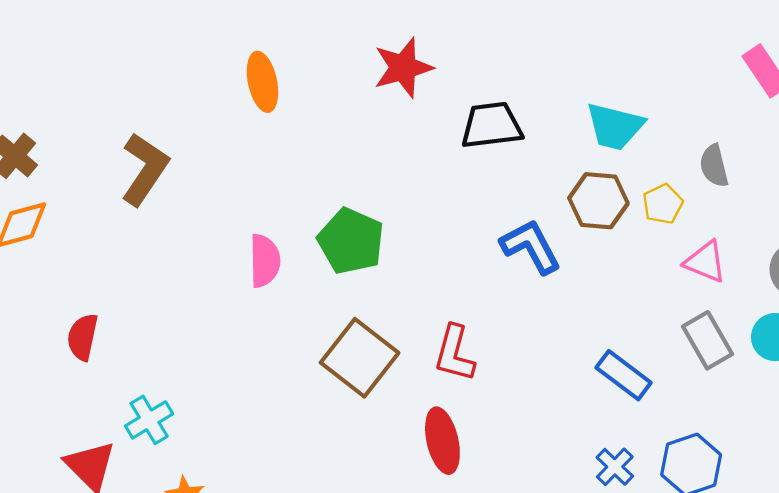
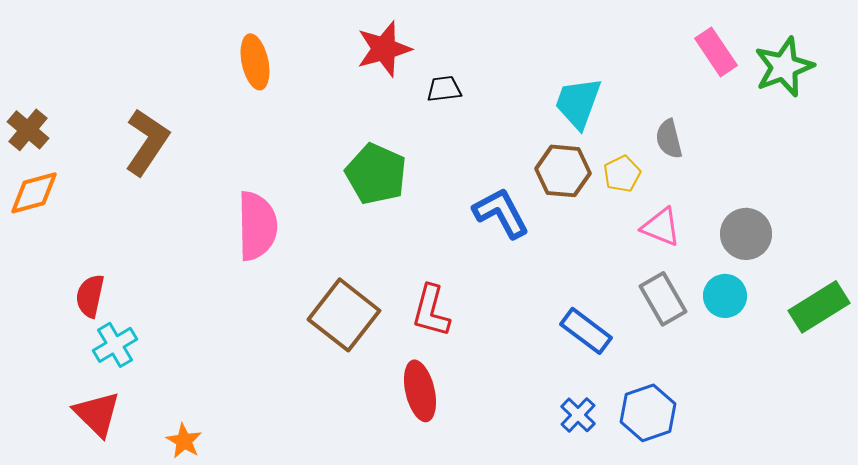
black trapezoid: (492, 125) -> (444, 89), moved, size x0.6
cyan trapezoid: (615, 127) -> (578, 103), turned 96
green pentagon: (351, 241) -> (376, 174), moved
pink semicircle: (265, 261) -> (257, 226), size x1.4
cyan cross: (149, 420) -> (115, 345), moved

